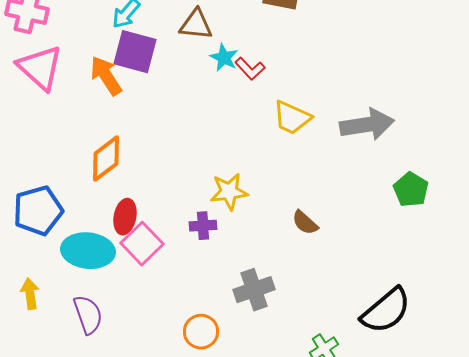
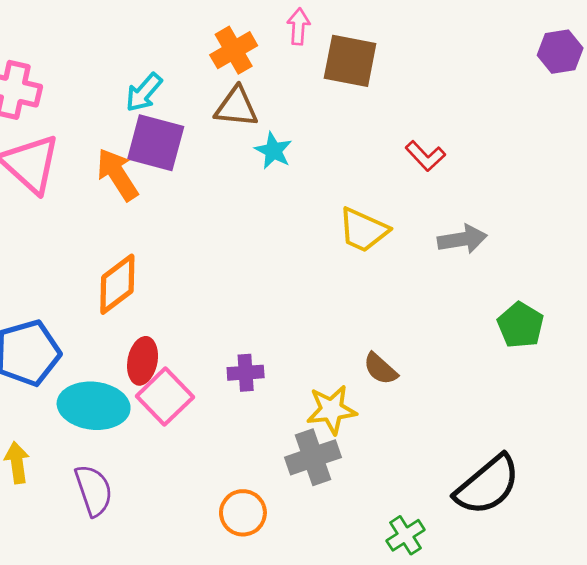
red L-shape: (250, 69) -> (425, 156), moved
gray arrow: (367, 125) -> (462, 239), size x0.7
yellow star: (229, 192) -> (332, 410), moved

